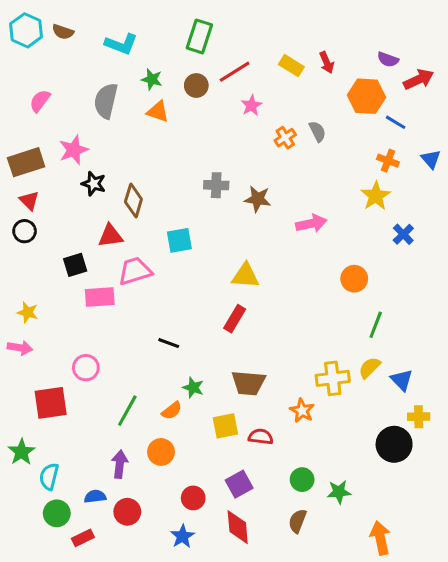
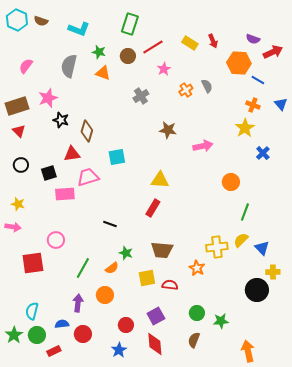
gray cross: (216, 185) -> (141, 96), moved, turned -35
black circle: (25, 231) -> (21, 165), moved
green star: (21, 452) -> (14, 335), moved

